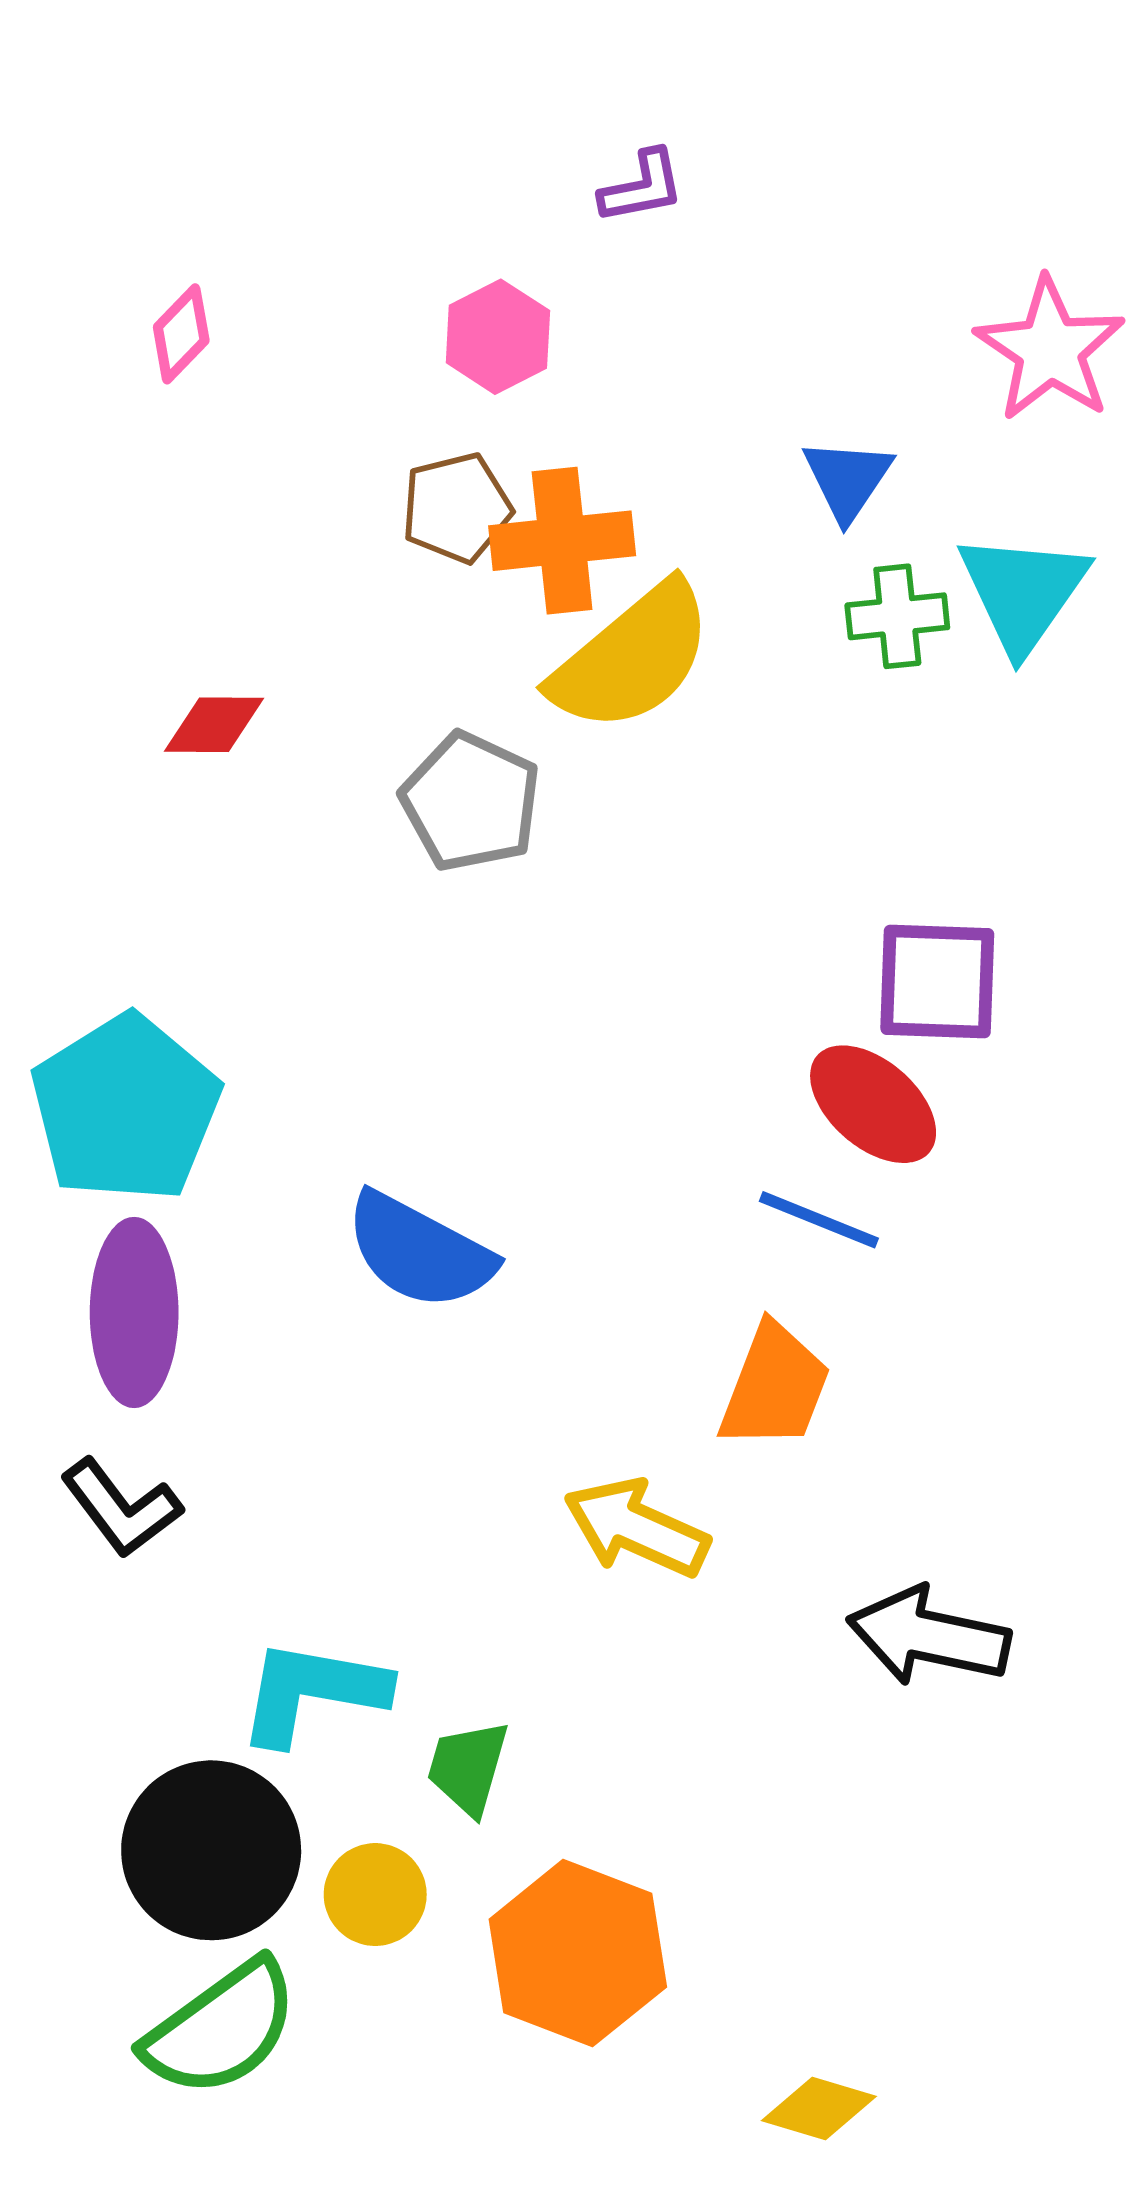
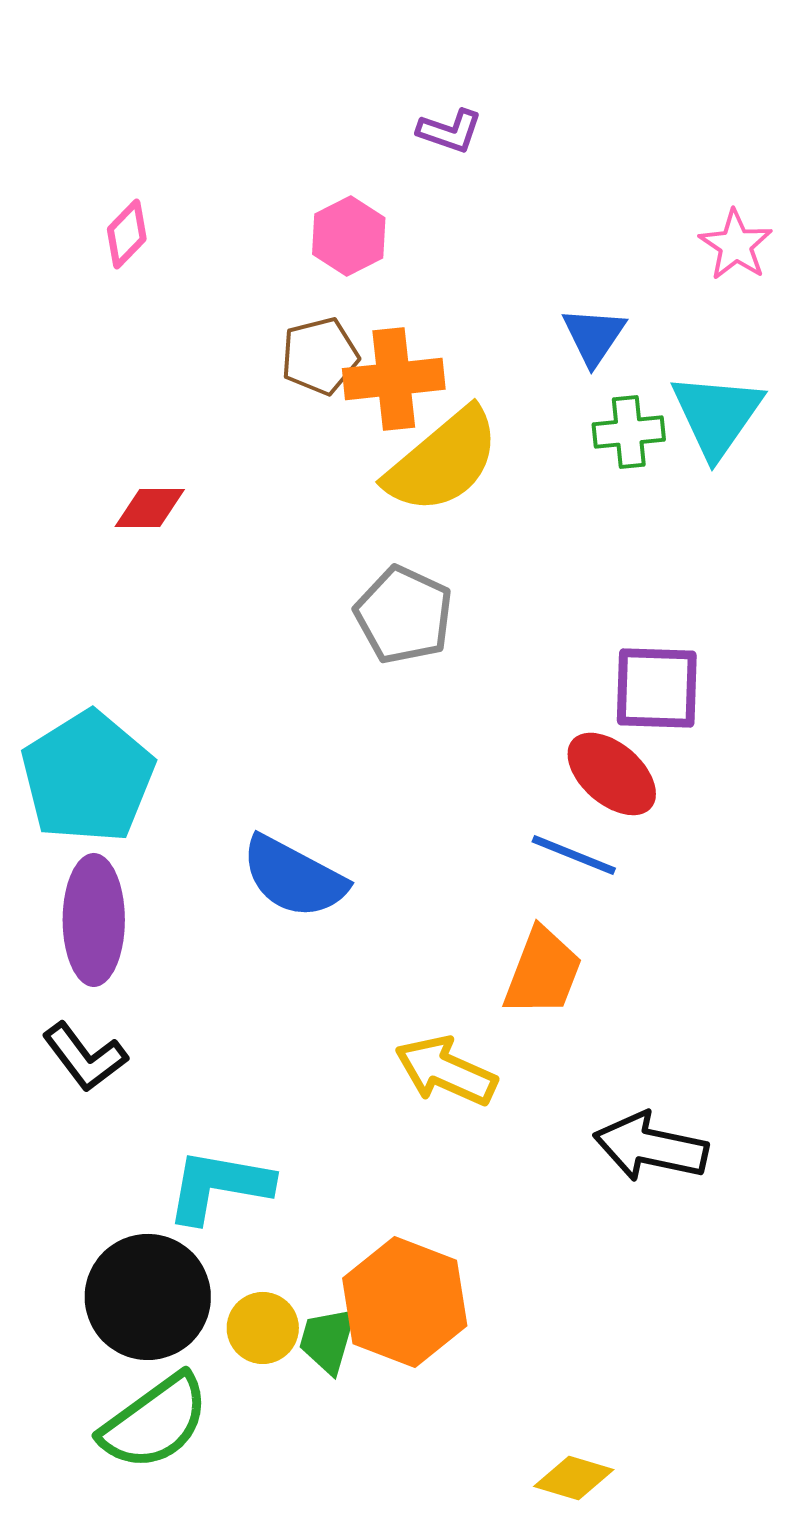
purple L-shape: (642, 187) -> (450, 131), turned 30
pink star: (1050, 350) -> (736, 245), size x0.7
gray pentagon: (471, 802) -> (404, 615), moved
green trapezoid: (468, 1768) -> (328, 1340), moved
orange hexagon: (578, 1953) -> (405, 1302), moved

